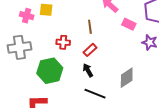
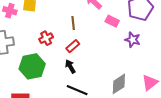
red cross: (63, 42) -> (46, 38), turned -32
gray diamond: (127, 78) -> (119, 84), moved

